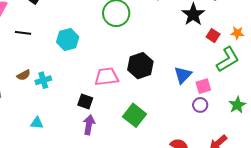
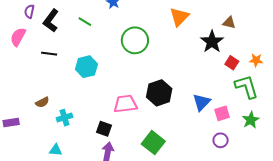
black line: (23, 33) -> (49, 54), moved
green L-shape: (228, 59) -> (247, 87), turned -76
cyan cross: (43, 80) -> (65, 118), moved
purple circle: (200, 105) -> (221, 140), moved
green star: (237, 105) -> (251, 120), moved

